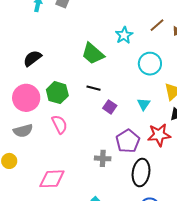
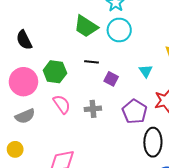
black semicircle: (32, 58) -> (24, 40), turned -72
cyan circle: (150, 64) -> (119, 30), moved
gray cross: (103, 158) -> (93, 109), moved

